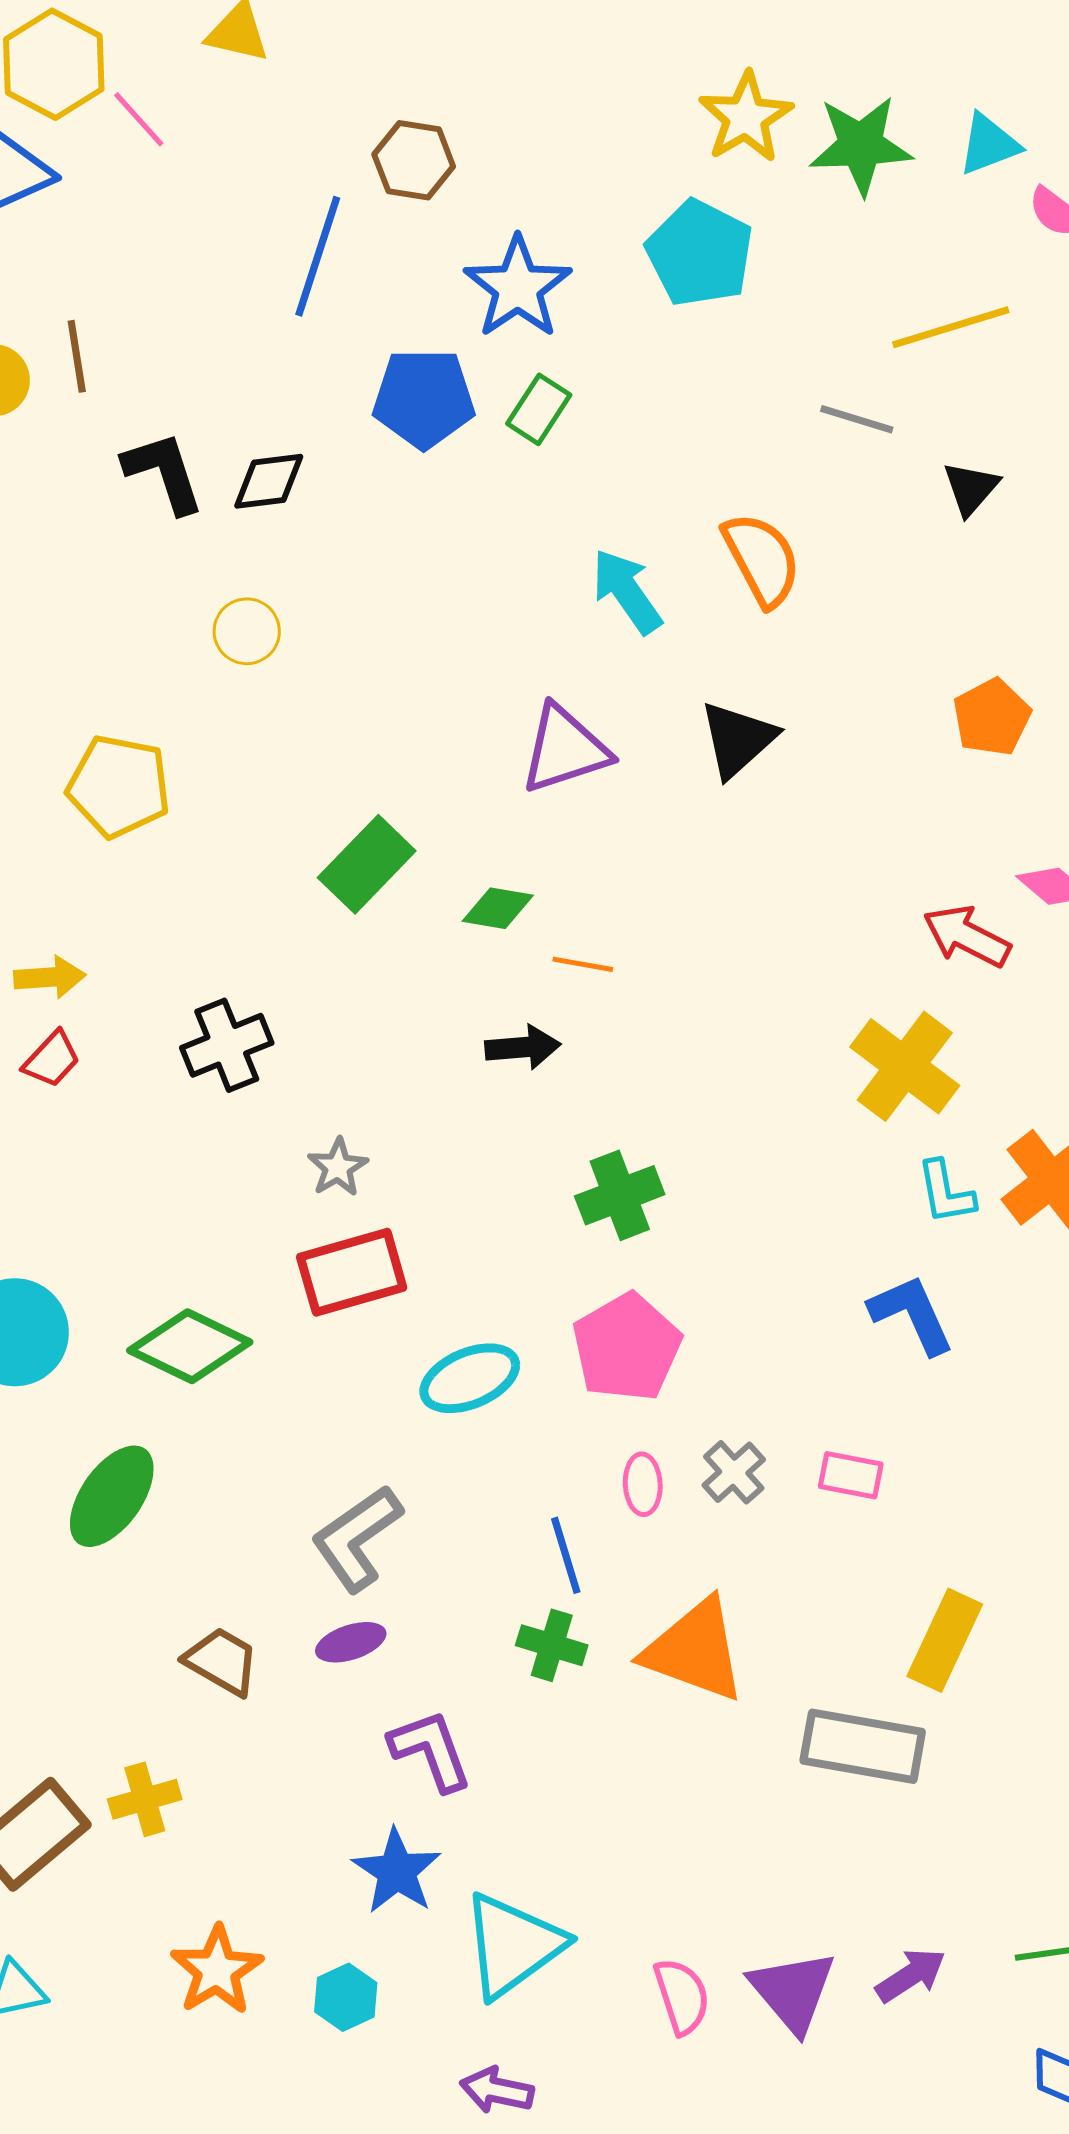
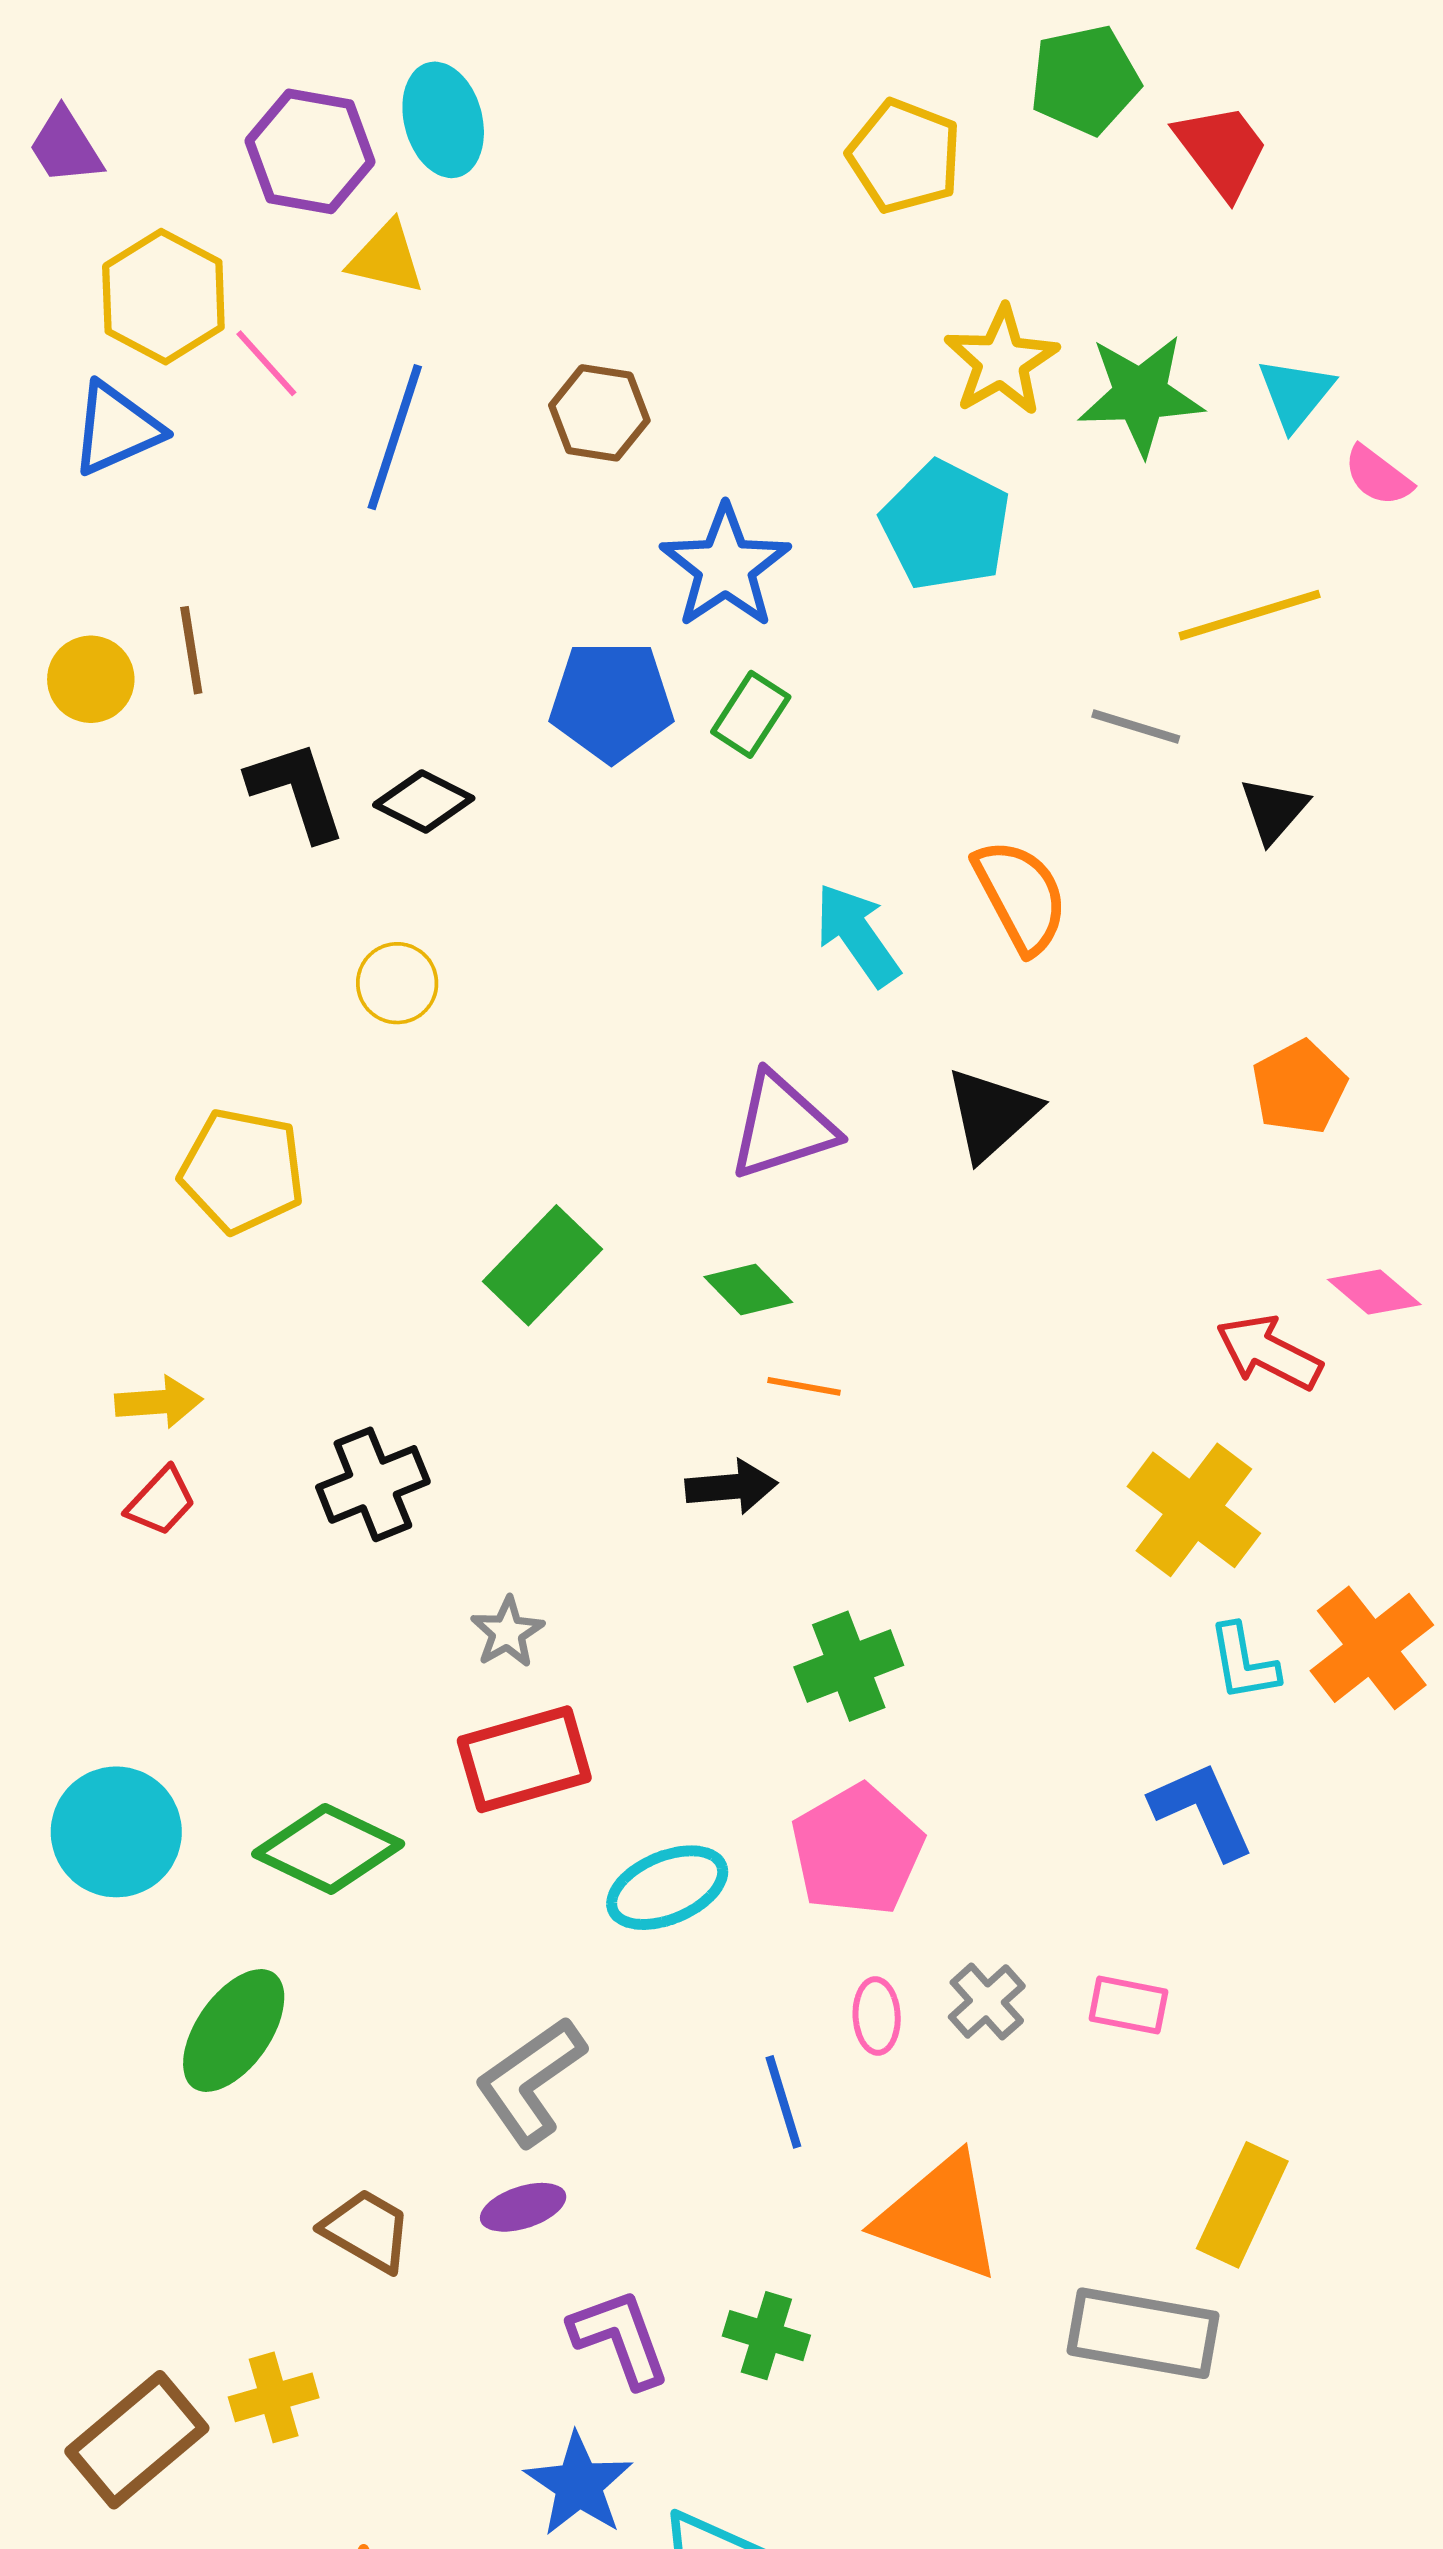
cyan triangle: (989, 144) -> (1296, 394), turned -30
blue line: (318, 256) -> (395, 437), moved
black diamond: (269, 481) -> (424, 802), turned 34
green diamond: (498, 908) -> (748, 1290), moved, turned 36
green cross: (552, 1645) -> (766, 2336), moved

